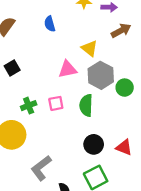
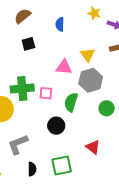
black square: (12, 68) -> (28, 44), moved
green circle: (125, 88) -> (107, 108), moved
green cross: (29, 106) -> (22, 88), size x1.6
black circle: (94, 144) -> (56, 126), moved

